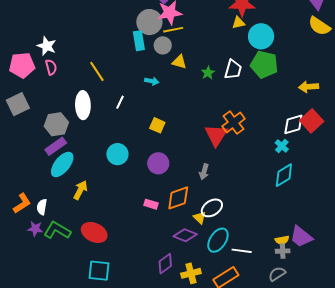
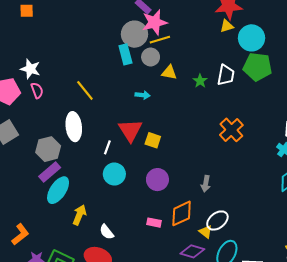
white line: (120, 102) -> (107, 147), moved
red triangle: (216, 135) -> (130, 130), moved
white semicircle: (42, 207) -> (107, 232), moved, turned -42

